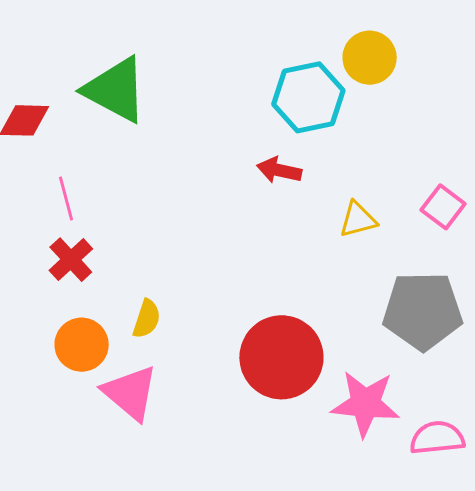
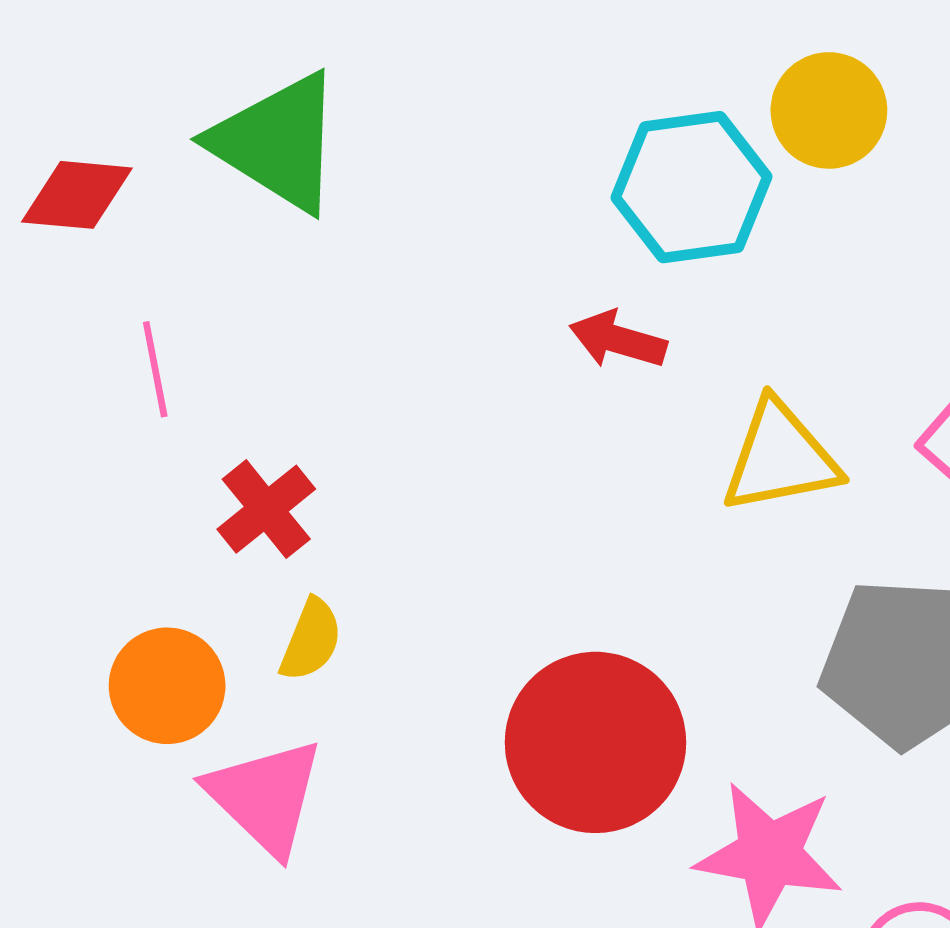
yellow triangle: (358, 220) -> (780, 457), size x1.5
red cross: (71, 260) -> (266, 509), moved

